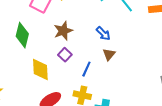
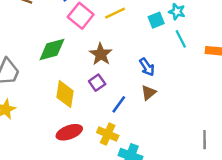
brown star: (63, 31) -> (101, 54), turned -30
green diamond: (22, 35) -> (52, 50), turned 50

